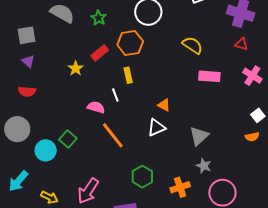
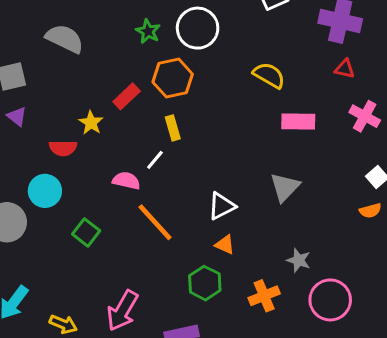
green star: (99, 18) -> (148, 31), moved
red semicircle: (27, 91) -> (63, 148), moved
white line: (115, 95) -> (155, 160), turned 64
orange triangle: (164, 105) -> (225, 245), moved
gray triangle: (199, 136) -> (285, 187), moved
cyan circle: (46, 150) -> (45, 191), moved

